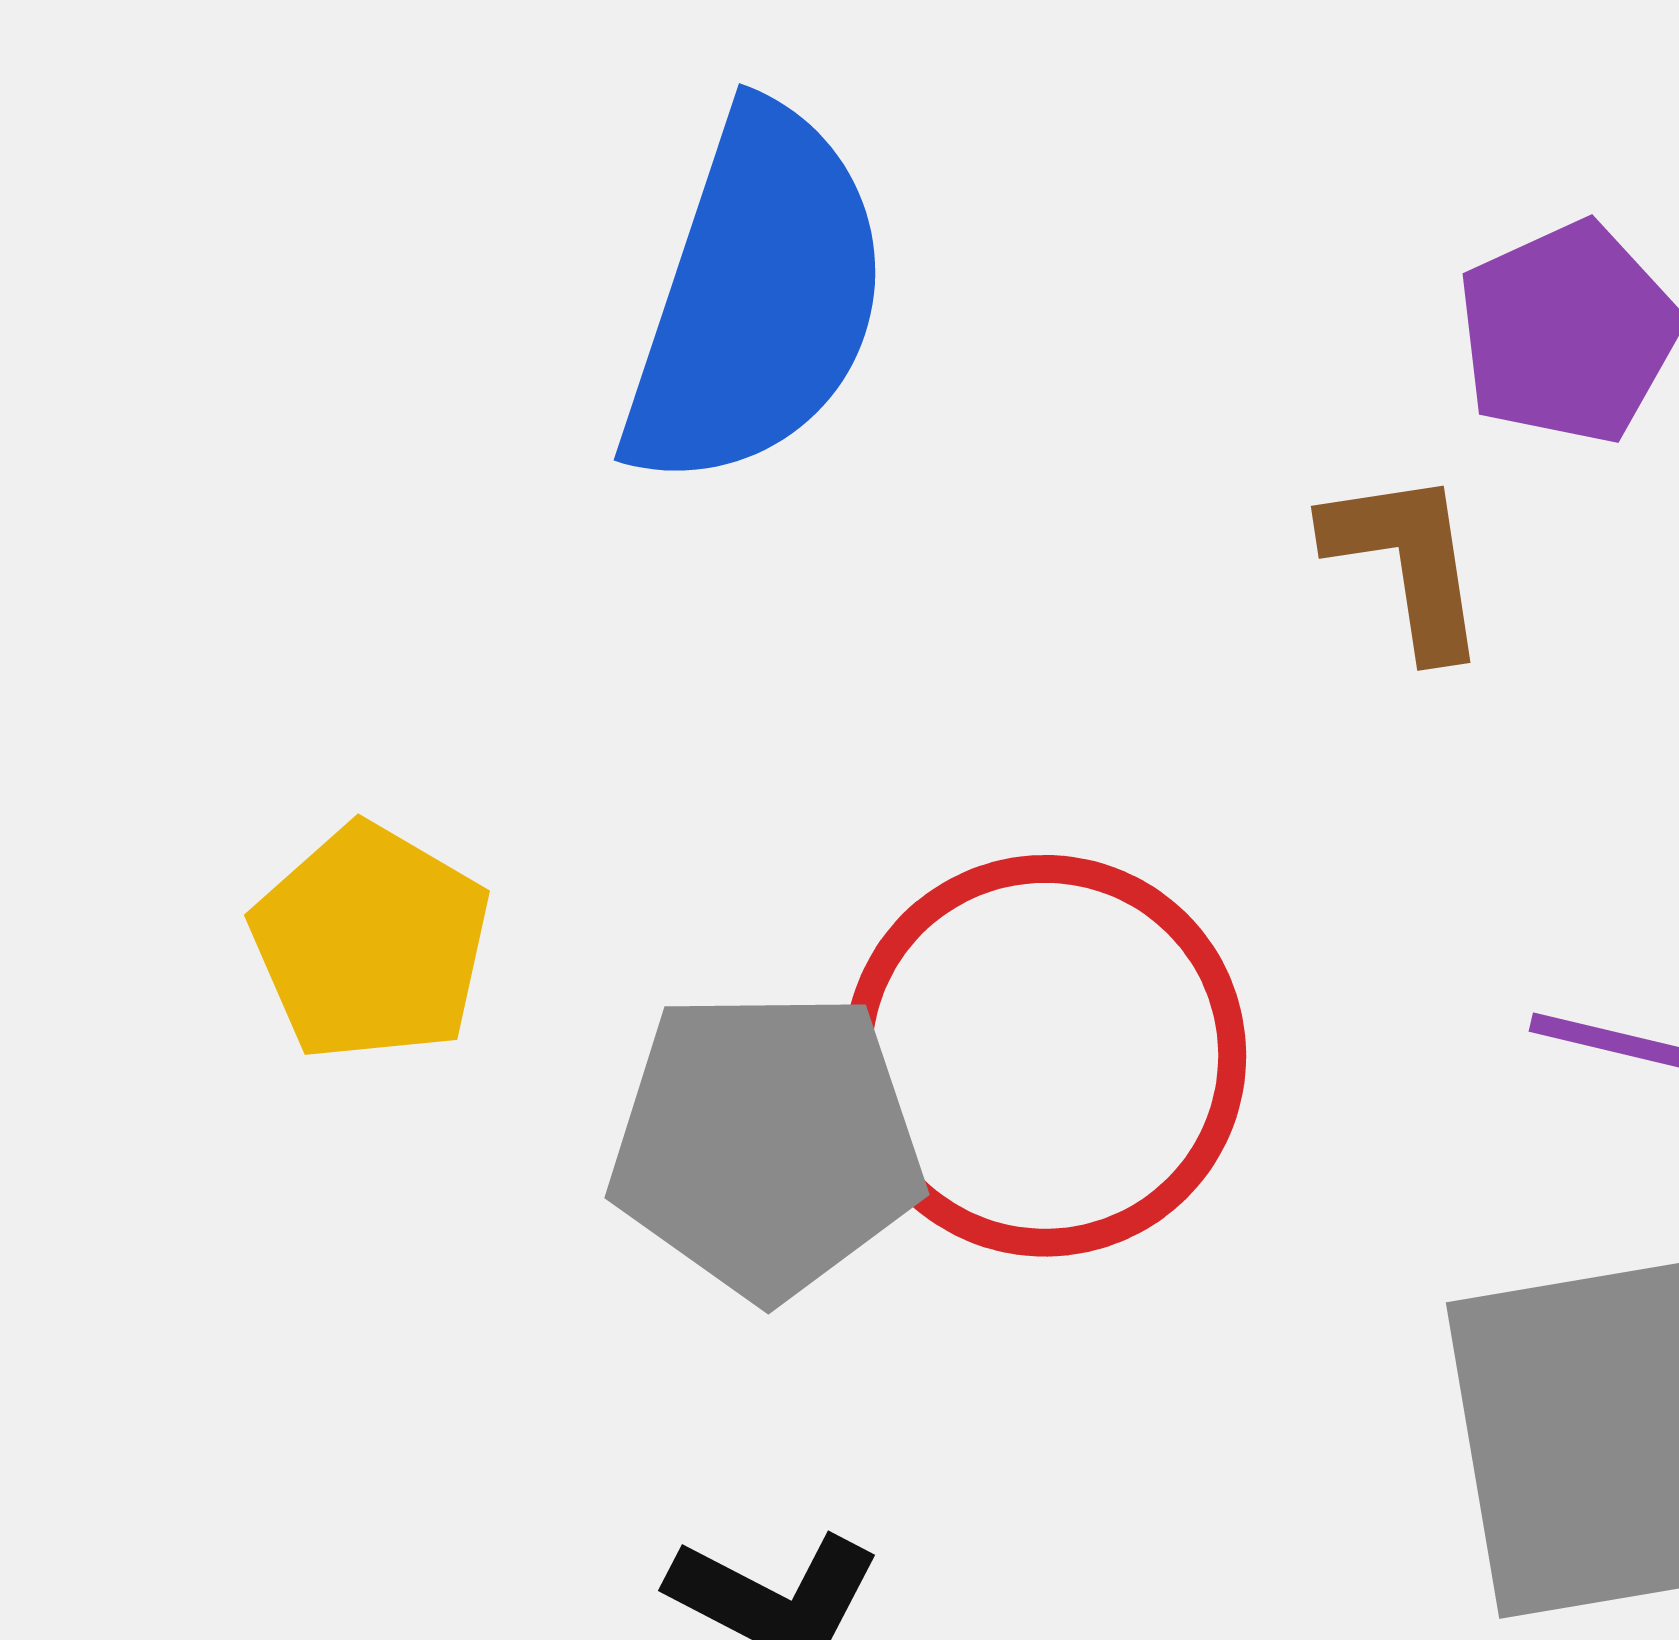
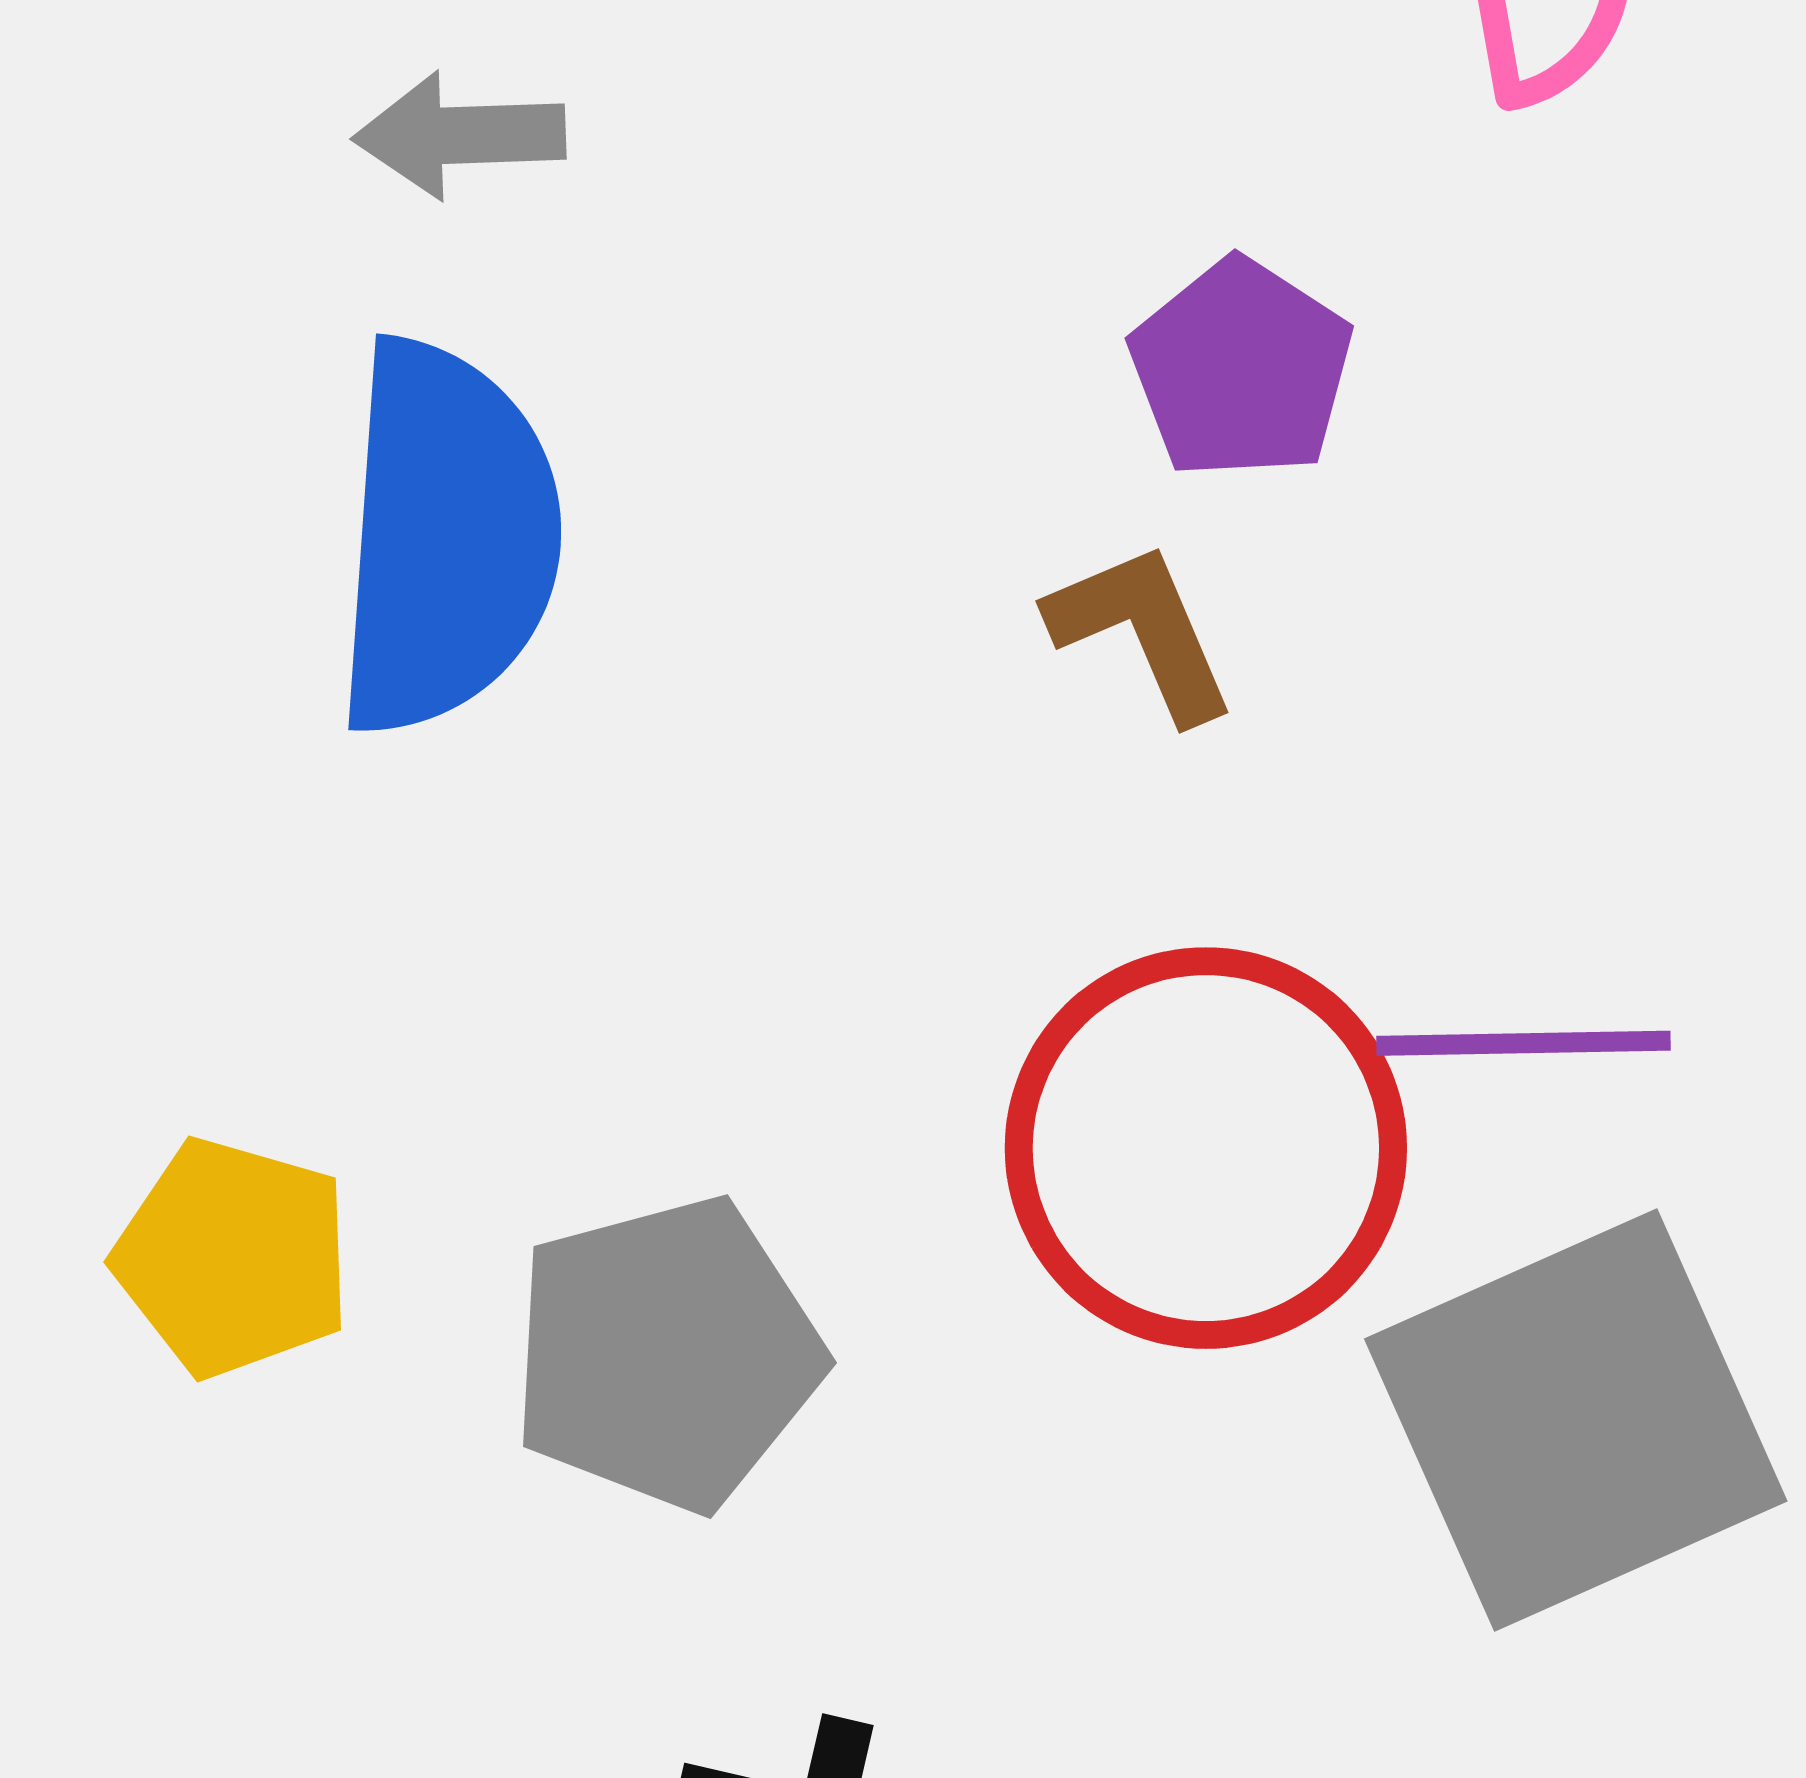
red circle: (1045, 1056) -> (1206, 1148), moved

